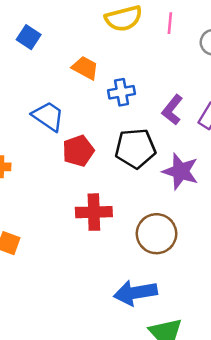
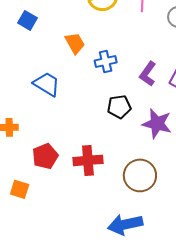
orange trapezoid: (85, 68) -> (75, 43), turned 35
black pentagon: (135, 148) -> (119, 107), size x0.7
red pentagon: (78, 151) -> (45, 156), moved

